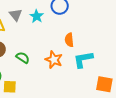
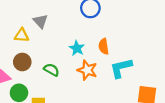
cyan star: (37, 16) -> (77, 48), moved

